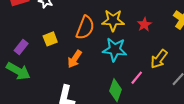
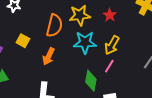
yellow square: (50, 39) -> (23, 41), turned -32
yellow arrow: (159, 59) -> (112, 45), moved

